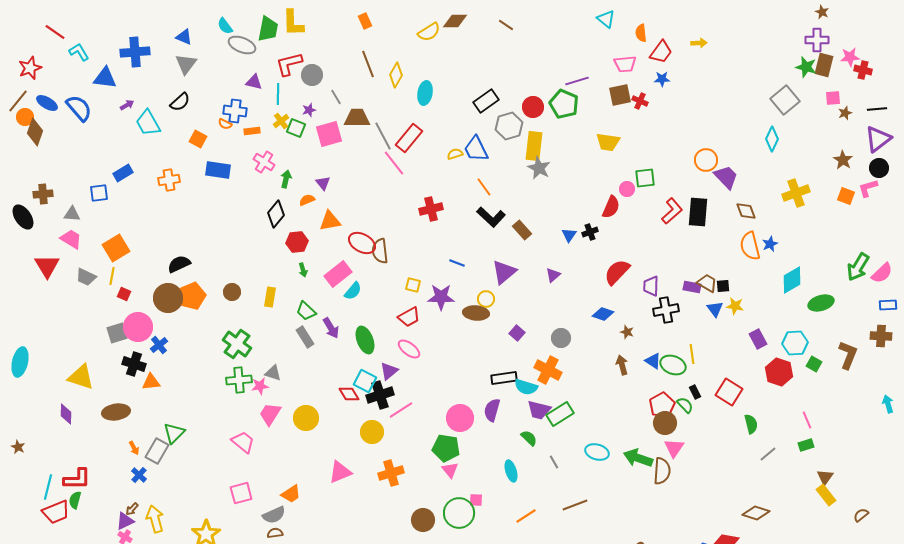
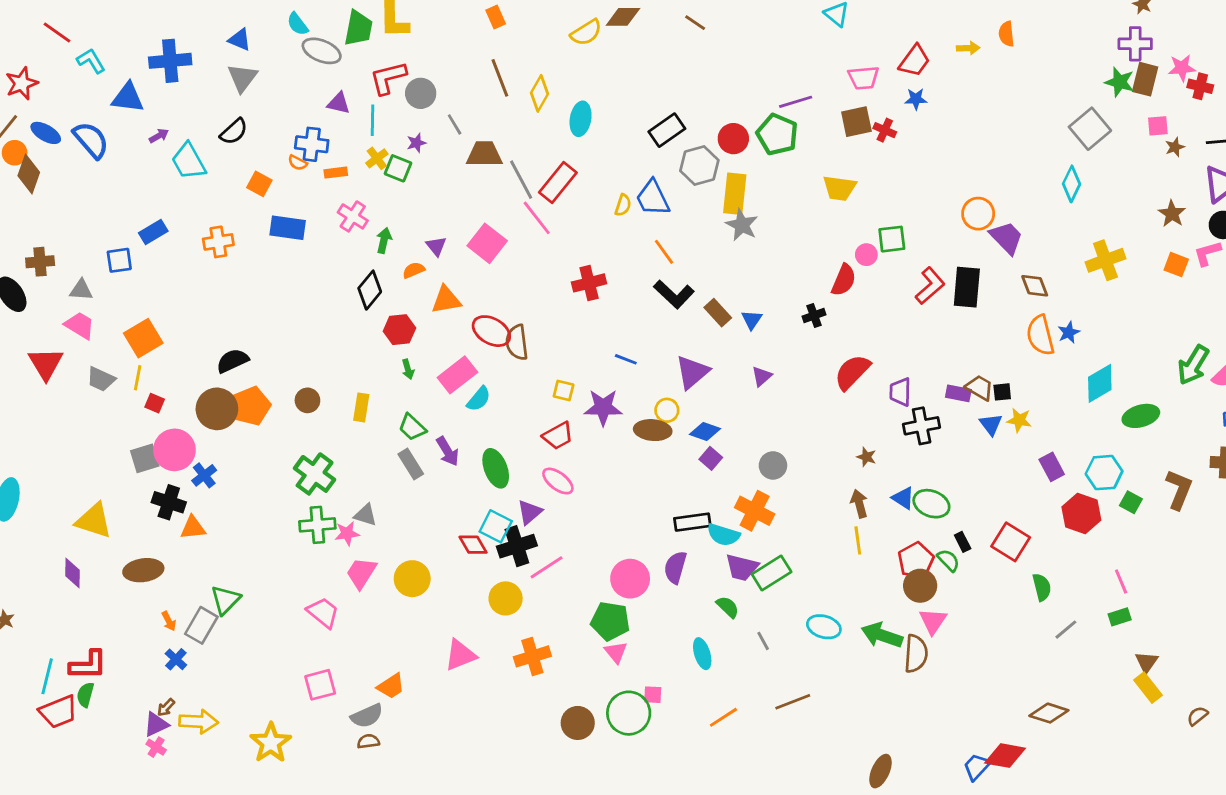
orange semicircle: (641, 33) -> (1006, 34), moved
pink square: (329, 134) -> (487, 243), moved, turned -36
yellow semicircle: (455, 154) -> (623, 205), turned 126
blue triangle: (569, 235) -> (752, 320), moved
blue diamond: (603, 314) -> (705, 432), moved
yellow line: (692, 354) -> (858, 540), moved
yellow arrow: (155, 519) -> (199, 722), turned 108

